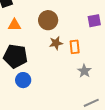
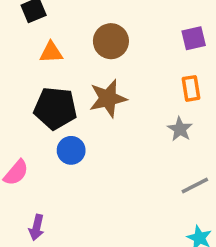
brown star: (56, 43) -> (108, 98), moved, size x1.5
orange rectangle: (75, 47) -> (191, 88), moved

